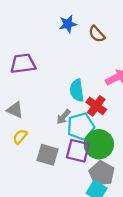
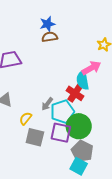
brown semicircle: (97, 34) -> (50, 37), moved, turned 126
cyan semicircle: (77, 90) -> (83, 80), moved
yellow semicircle: (20, 137) -> (26, 118), moved

